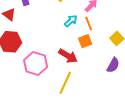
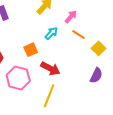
orange line: (89, 23) -> (78, 35), moved, turned -32
orange square: (85, 41) -> (31, 50), moved

